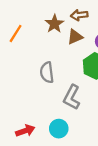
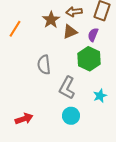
cyan circle: (59, 129) -> (71, 116), moved

